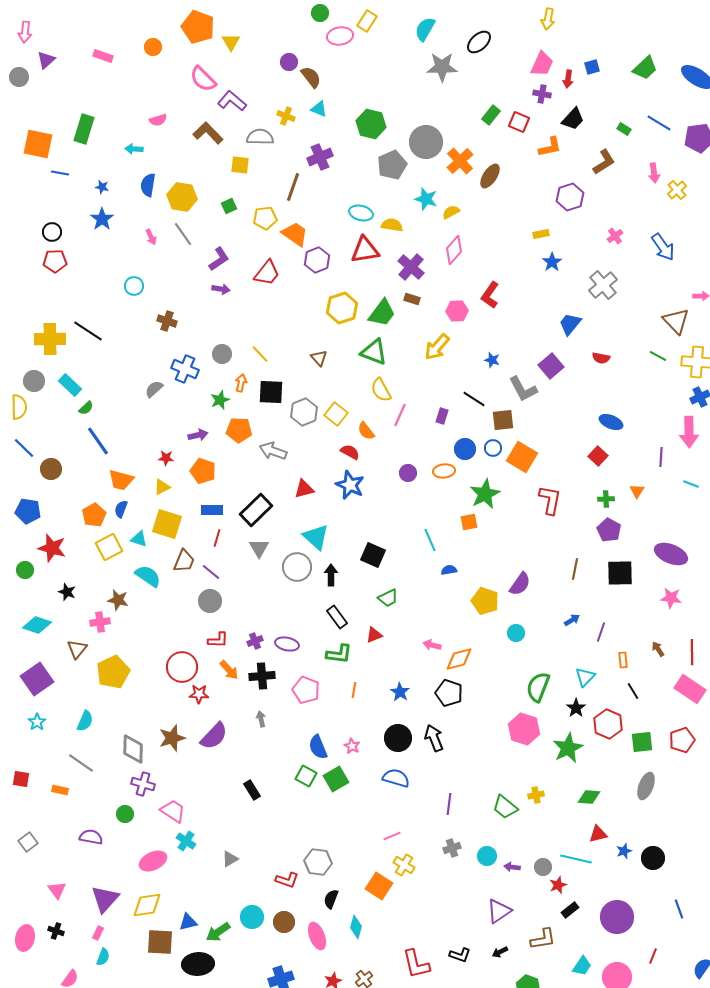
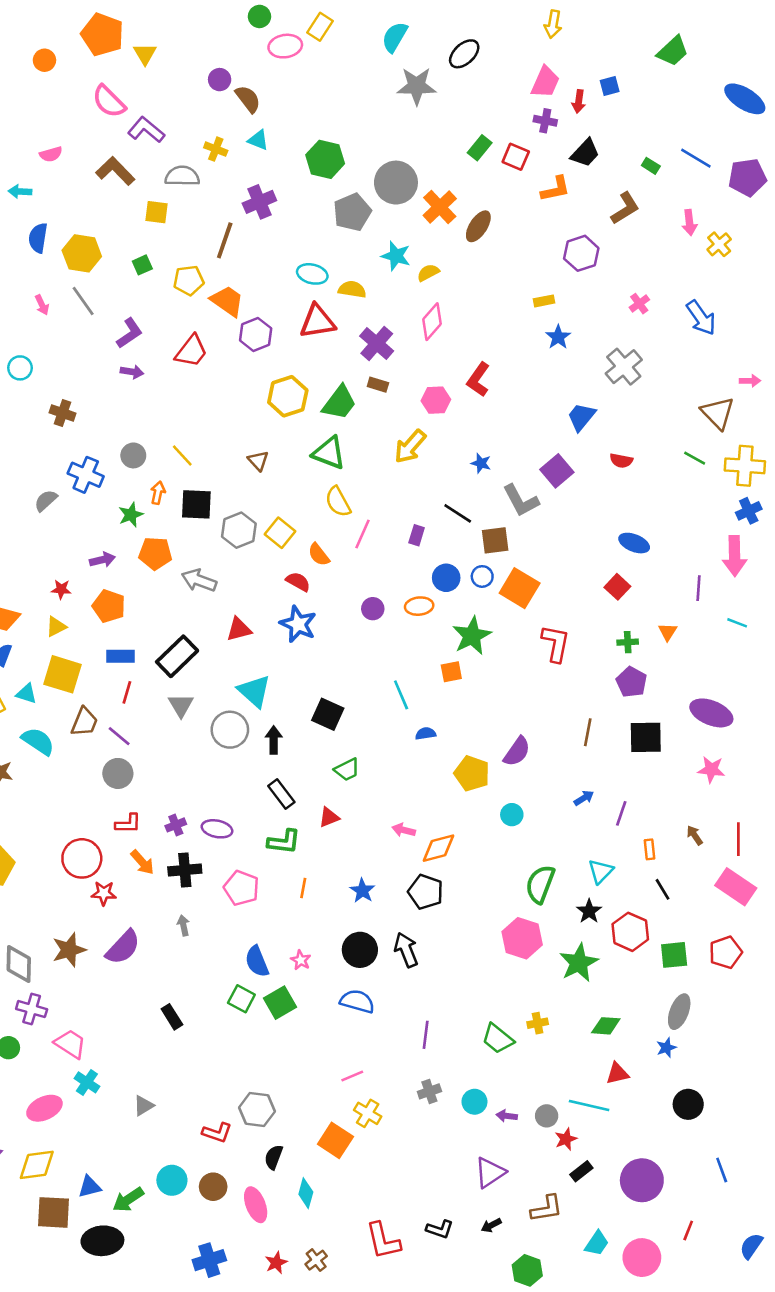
green trapezoid: (645, 68) -> (673, 51), moved
blue star: (624, 851) -> (666, 1048), moved

